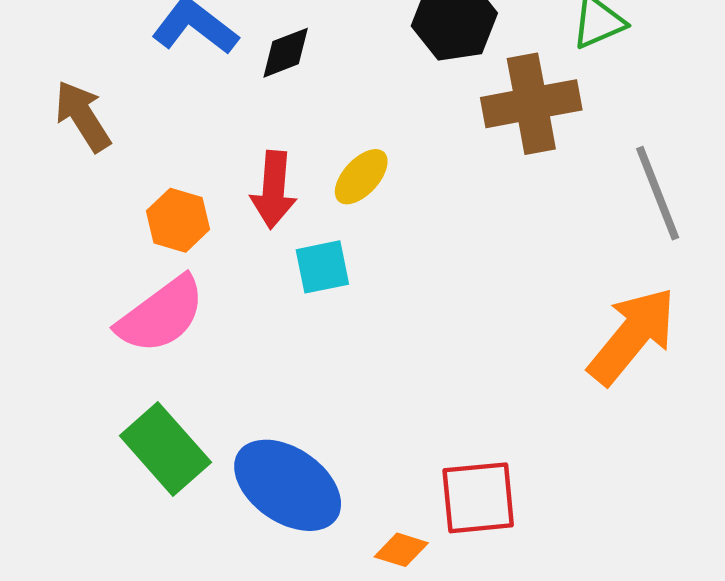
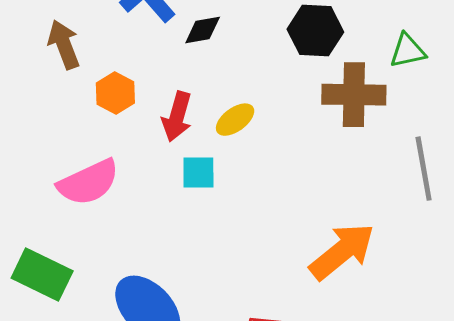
orange hexagon: (178, 220) -> (115, 93), moved
orange arrow: (632, 336) -> (342, 251), moved
green rectangle: (165, 449) -> (42, 274), moved, turned -34

